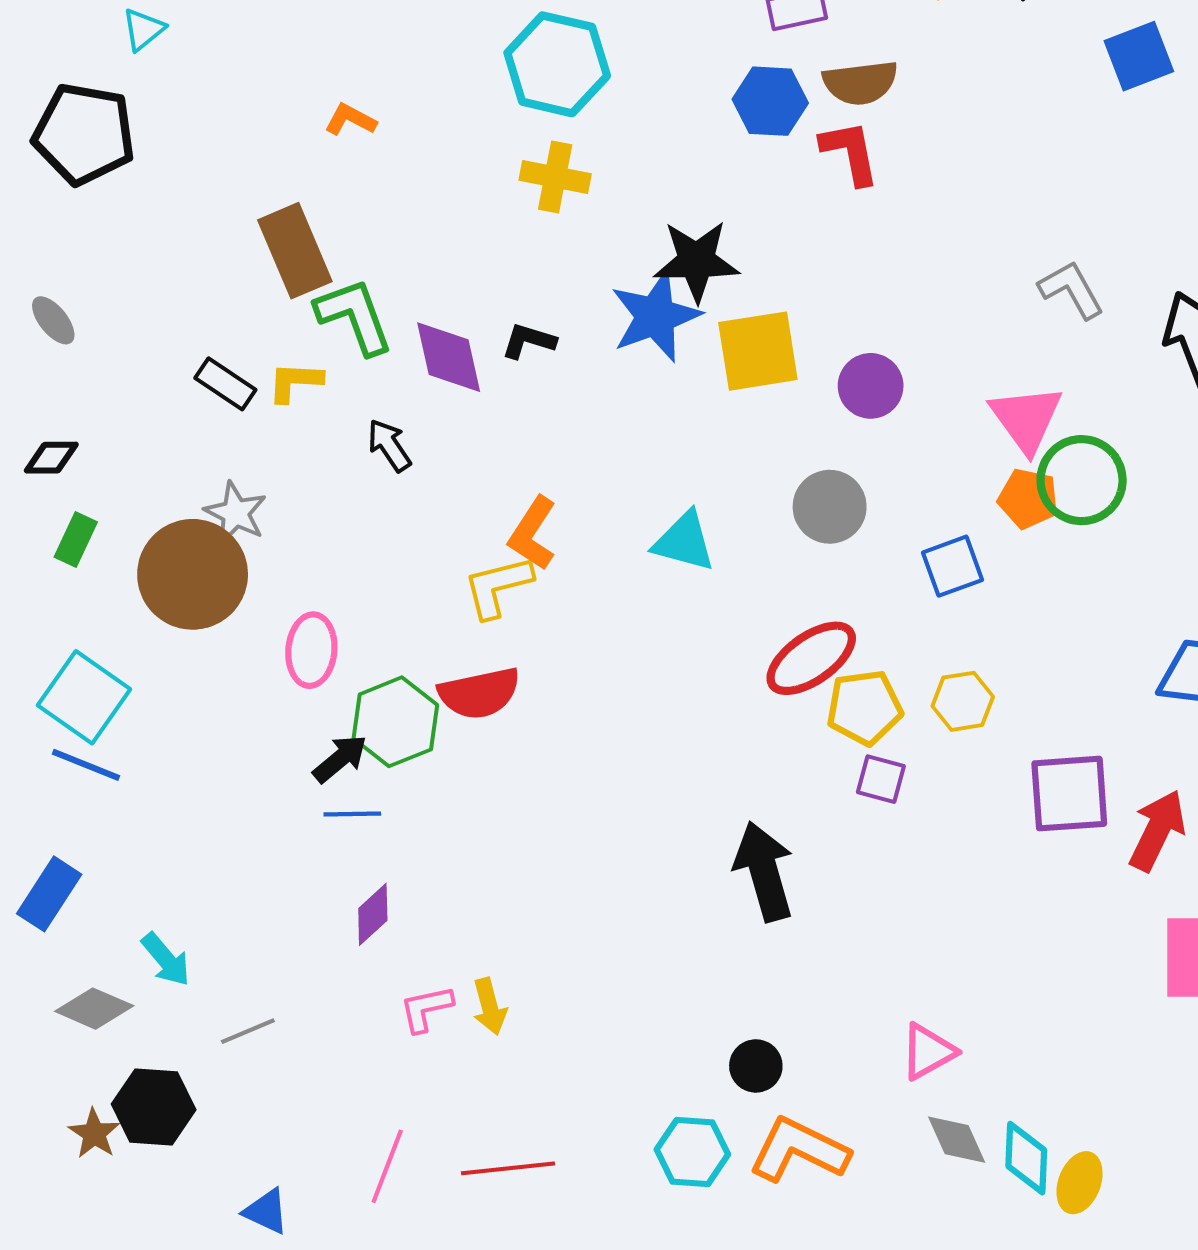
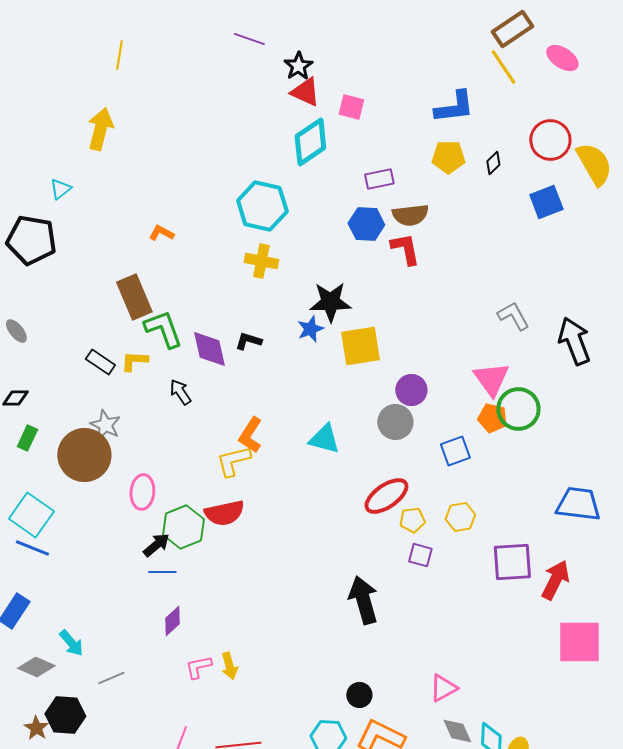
blue star: (655, 316) -> (310, 329), size x0.6
purple circle: (871, 386) -> (411, 390), moved
yellow pentagon: (864, 707) -> (412, 520), size x0.7

